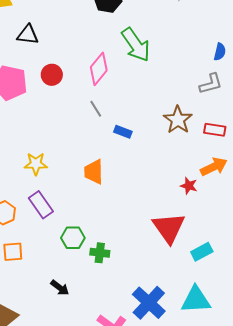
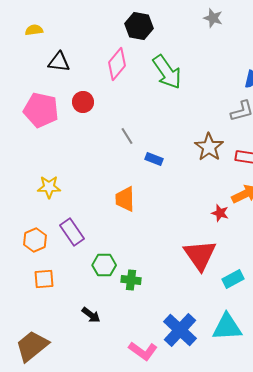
pink diamond: (99, 69) -> (117, 64), moved
yellow star: (36, 164) -> (49, 187), moved

